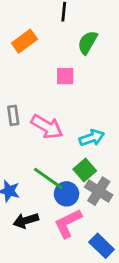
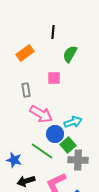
gray rectangle: (13, 115) -> (26, 90), moved
gray cross: (99, 191) -> (78, 160), turned -30
blue circle: (66, 194) -> (55, 134), moved

